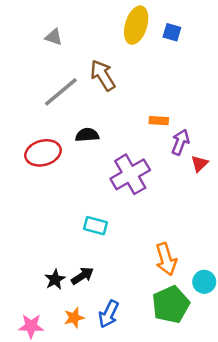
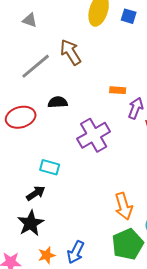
cyan rectangle: (96, 226) -> (50, 167), moved
black arrow: (82, 276) -> (36, 193), moved
black star: (55, 279) -> (31, 223), size x1.5

